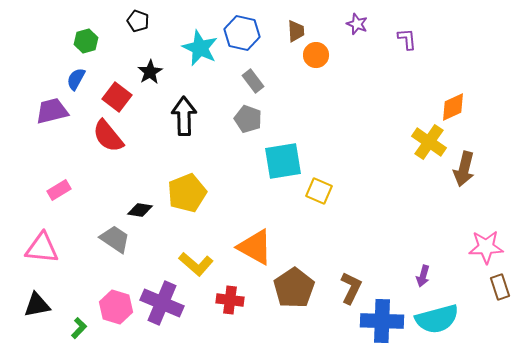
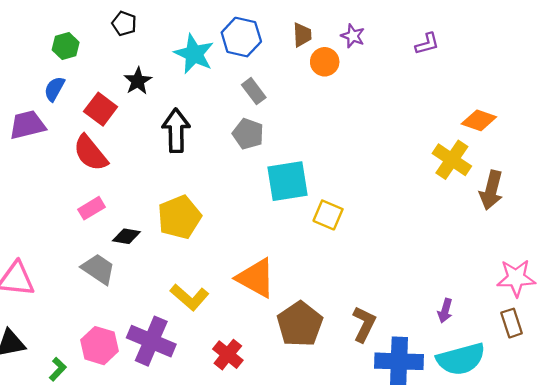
purple star: (357, 24) -> (353, 36), moved
purple L-shape: (407, 39) -> (427, 44), turned 80
orange diamond: (453, 107) -> (479, 120), turned 44
pink rectangle: (59, 190) -> (92, 208), moved
brown rectangle: (500, 287) -> (512, 323), moved
red cross: (230, 300) -> (228, 355), moved, turned 32

